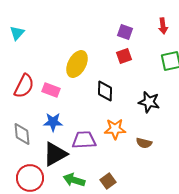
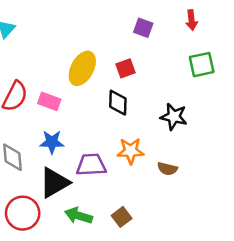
red square: (124, 56) -> (125, 68), moved

